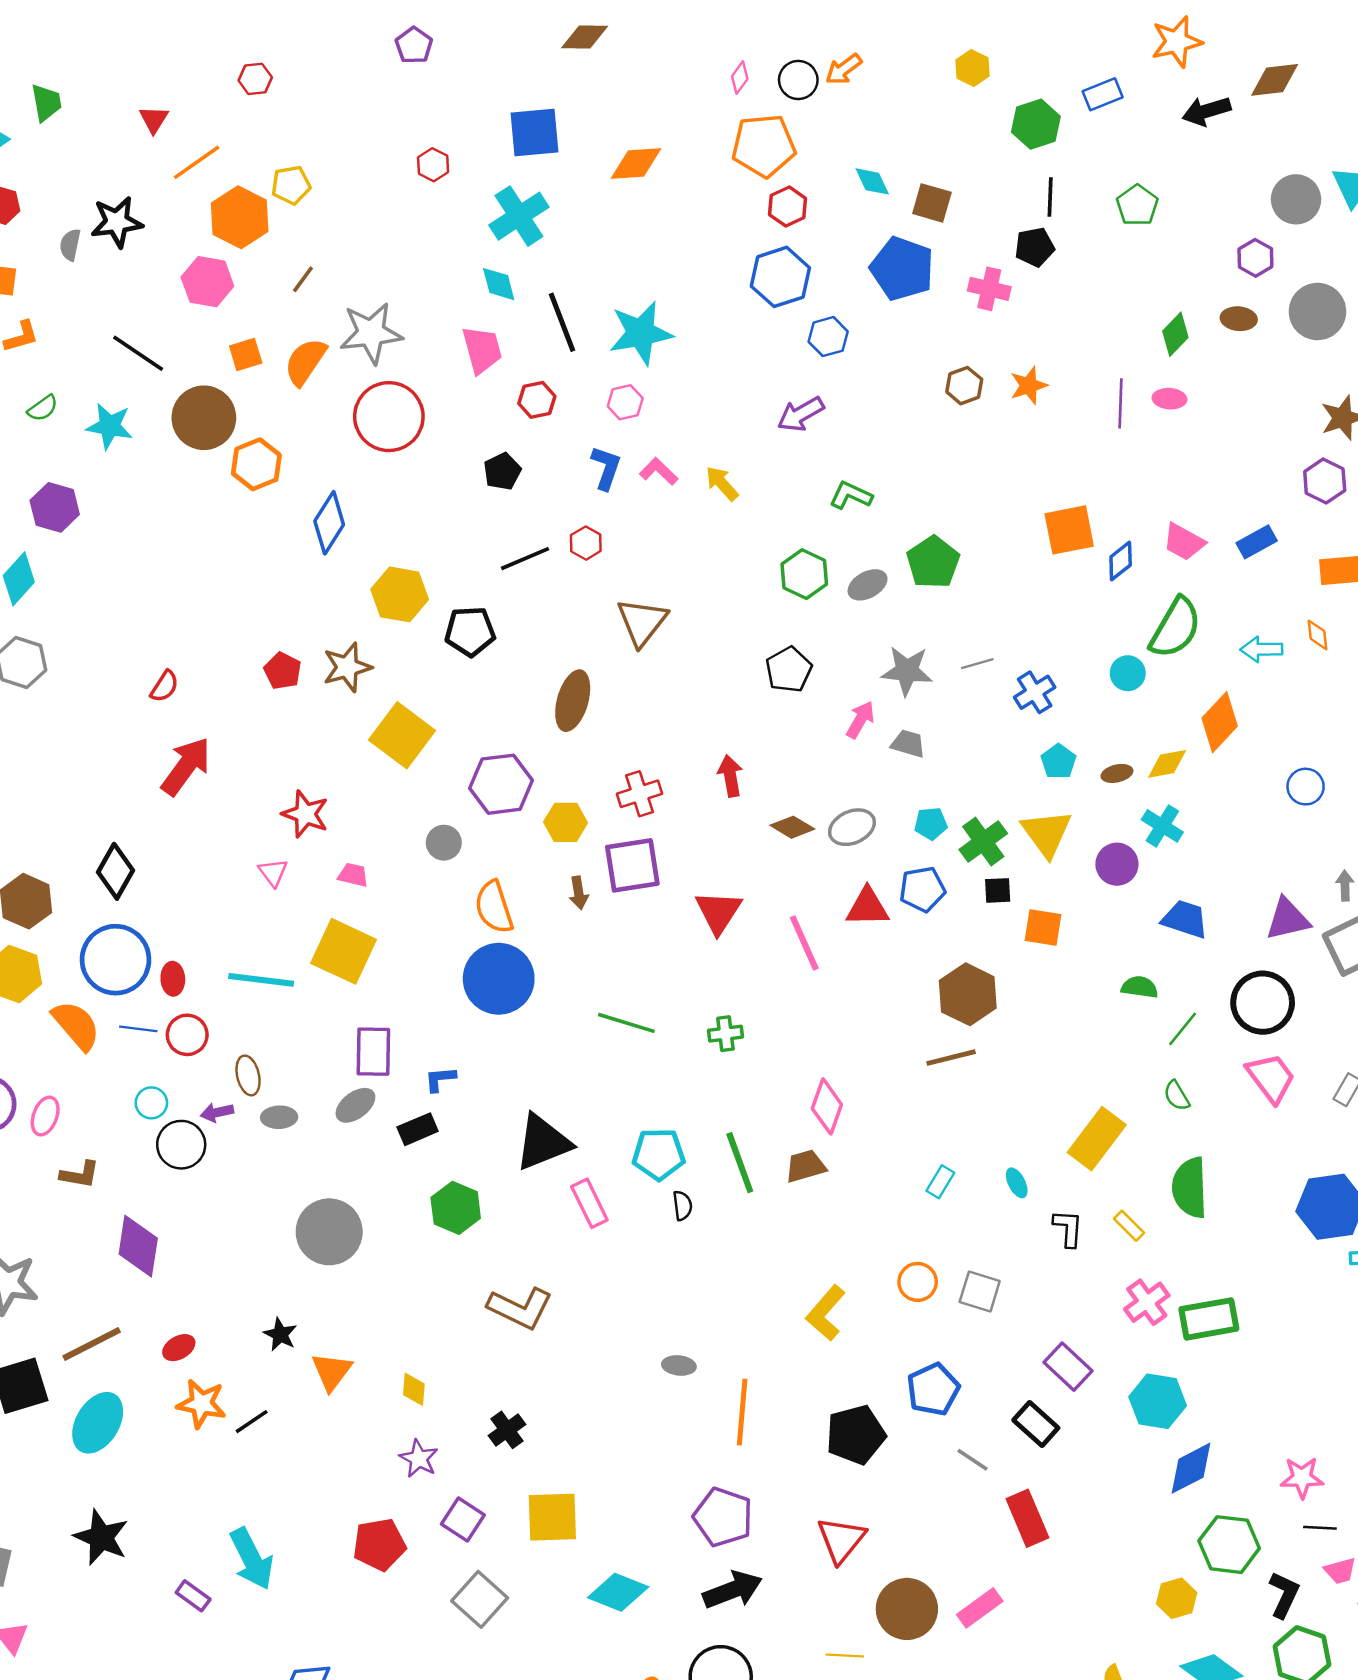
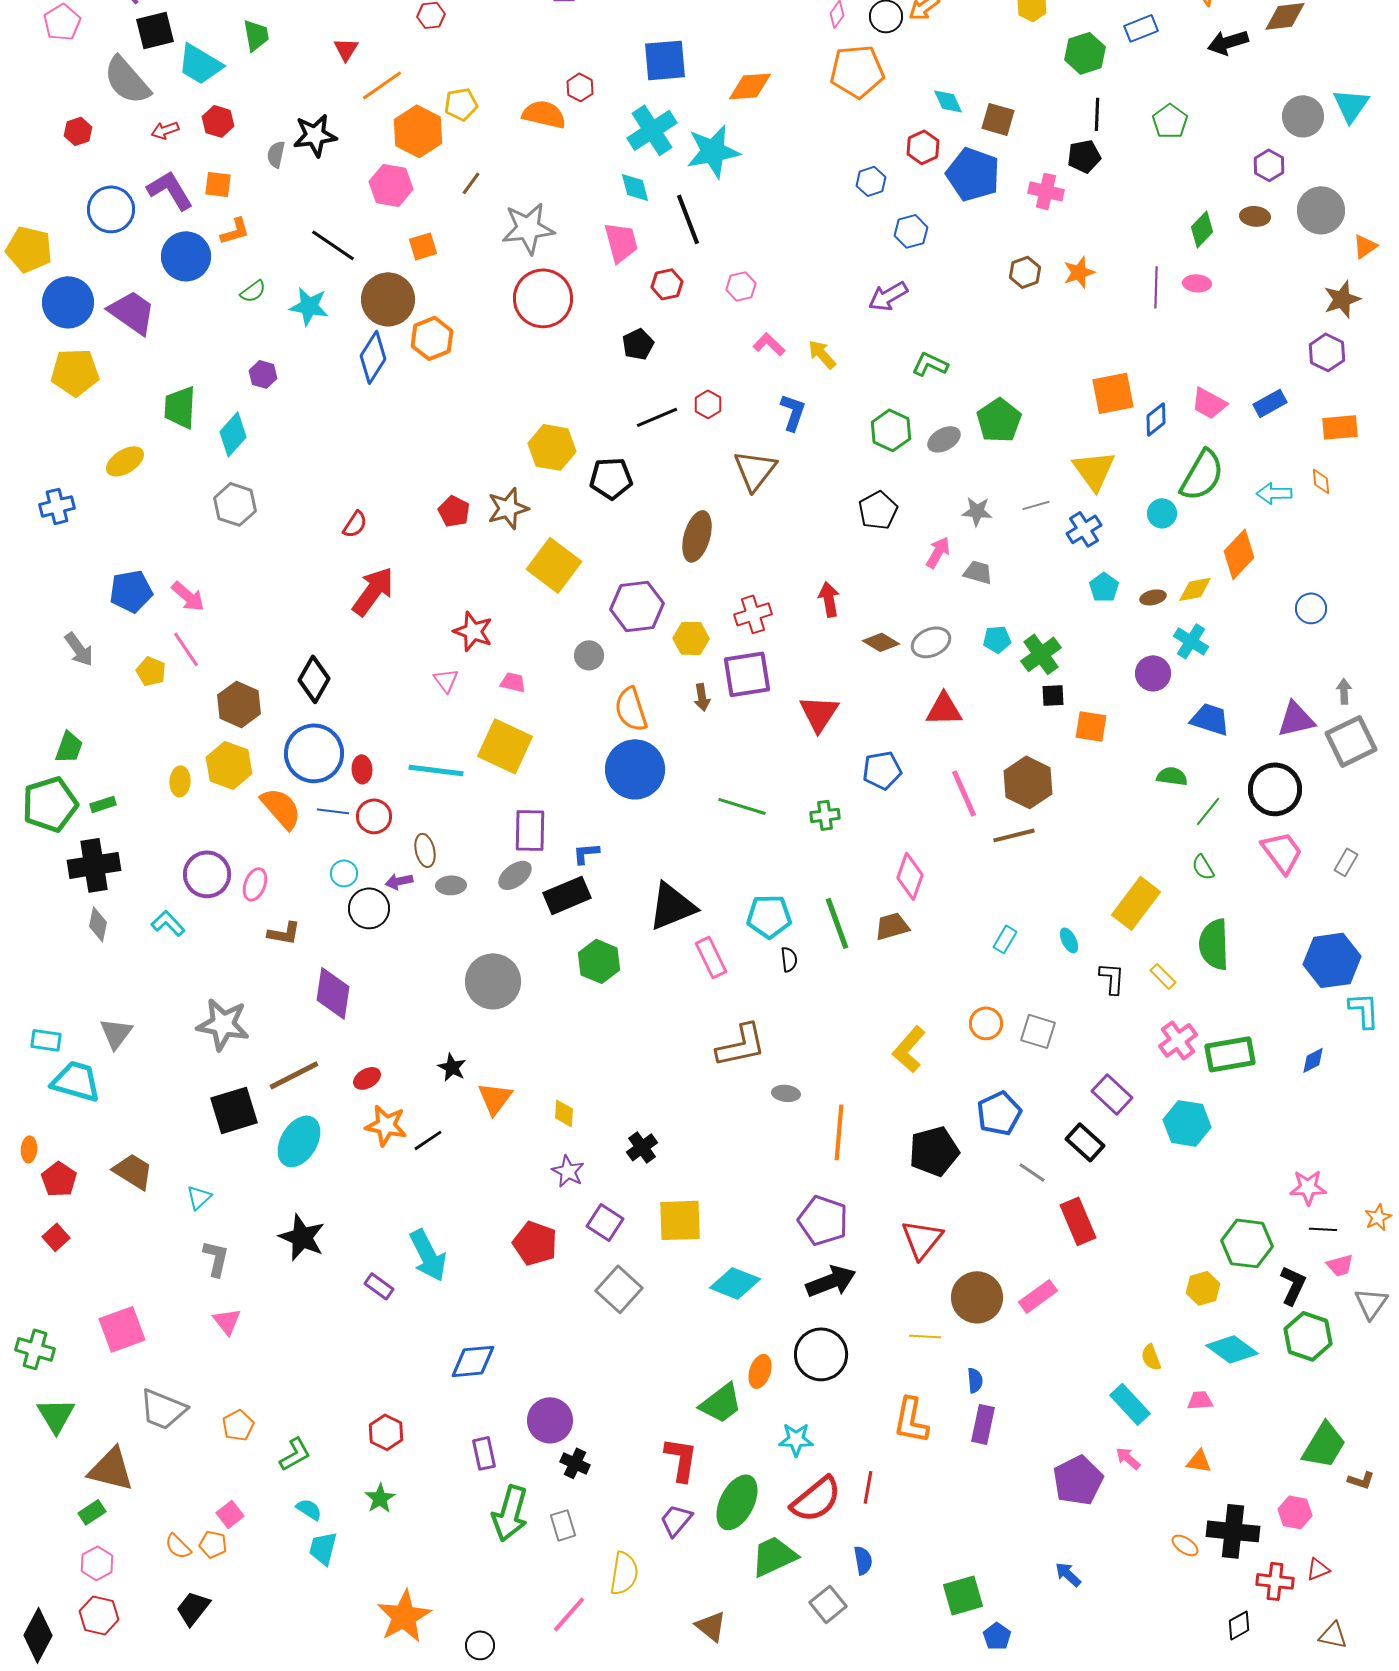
red hexagon: (788, 206) -> (923, 147), moved
blue hexagon: (780, 277) -> (871, 181), size x0.6
cyan star: (641, 333) -> (713, 151), moved
orange semicircle: (305, 362) -> (544, 114), moved, turned 69
blue L-shape: (606, 468) -> (793, 412), moved
purple hexagon: (55, 507) -> (263, 374), size x0.7
blue diamond: (329, 523) -> (373, 357), moved
gray star: (907, 671) -> (977, 511), size x0.7
yellow triangle: (1047, 833) -> (1094, 470), moved
blue pentagon: (922, 889) -> (882, 770), moved
pink line: (804, 943) -> (964, 793), moved
black rectangle: (418, 1129) -> (567, 895), size x1.4
brown L-shape: (520, 1308) -> (741, 1045), moved, turned -38
blue diamond: (1191, 1468) -> (1313, 1060), moved, size x0.6
red pentagon: (379, 1545) -> (535, 1243), turned 30

